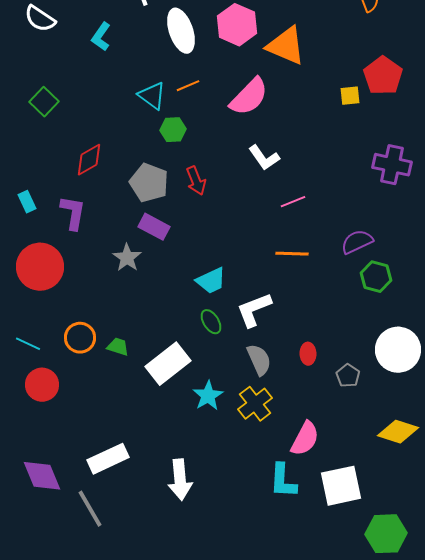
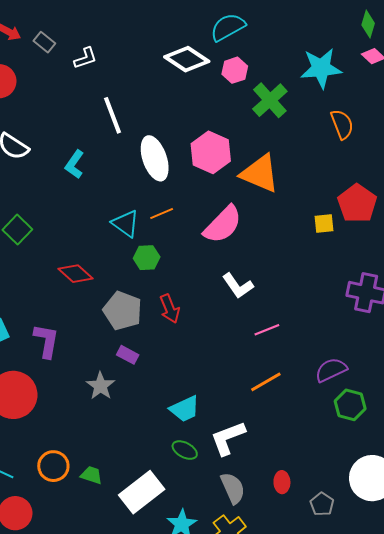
red diamond: (89, 160) -> (75, 274), moved, turned 72
purple rectangle: (154, 227) -> (128, 355), size x0.7
orange line: (292, 254) -> (266, 382), turned -32
green ellipse: (211, 322) -> (185, 450), turned -30

